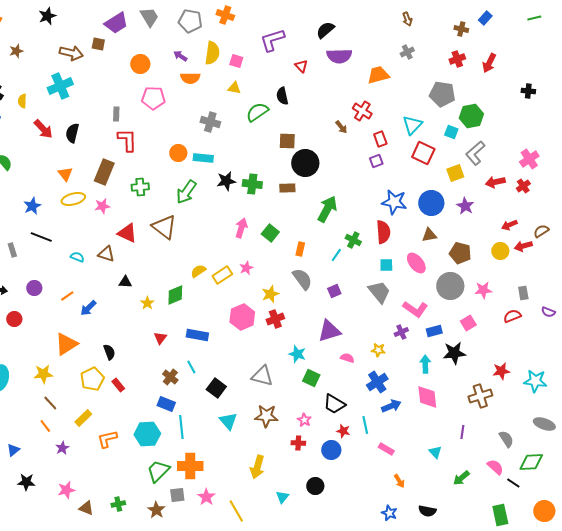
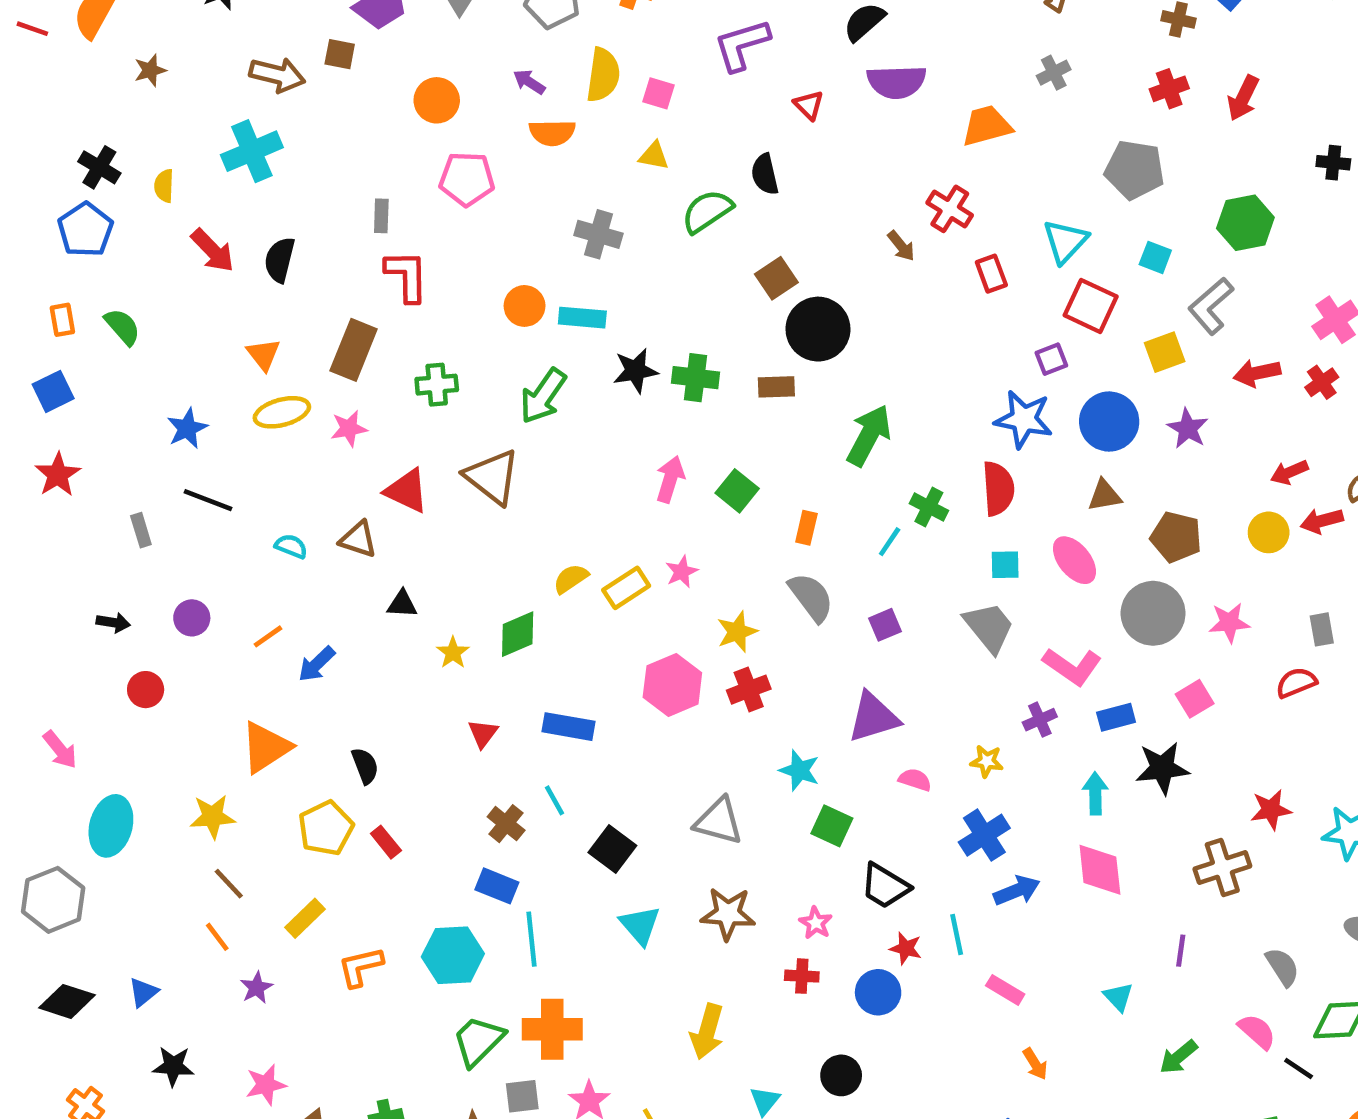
green hexagon: (471, 116) -> (1245, 223), moved
brown square: (287, 141) -> (776, 278), turned -36
purple square: (376, 161) -> (1051, 359), moved

